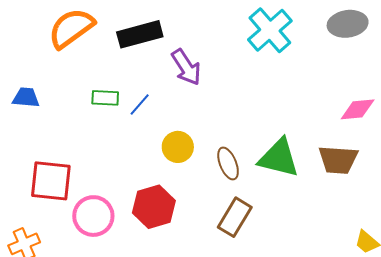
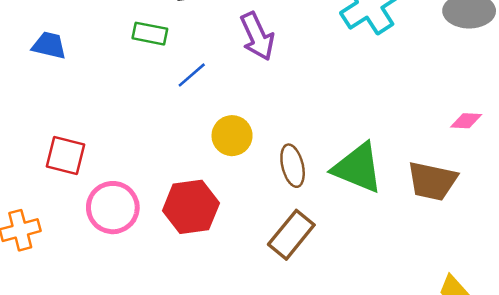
green rectangle: (105, 98) -> (150, 34), moved
pink diamond: (358, 109) -> (466, 121), size x0.7
red square: (51, 181) -> (65, 155), size x0.7

